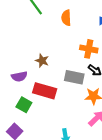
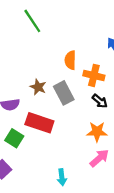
orange semicircle: (66, 18) -> (70, 60), moved
gray rectangle: (74, 77) -> (64, 93), moved, turned 48

